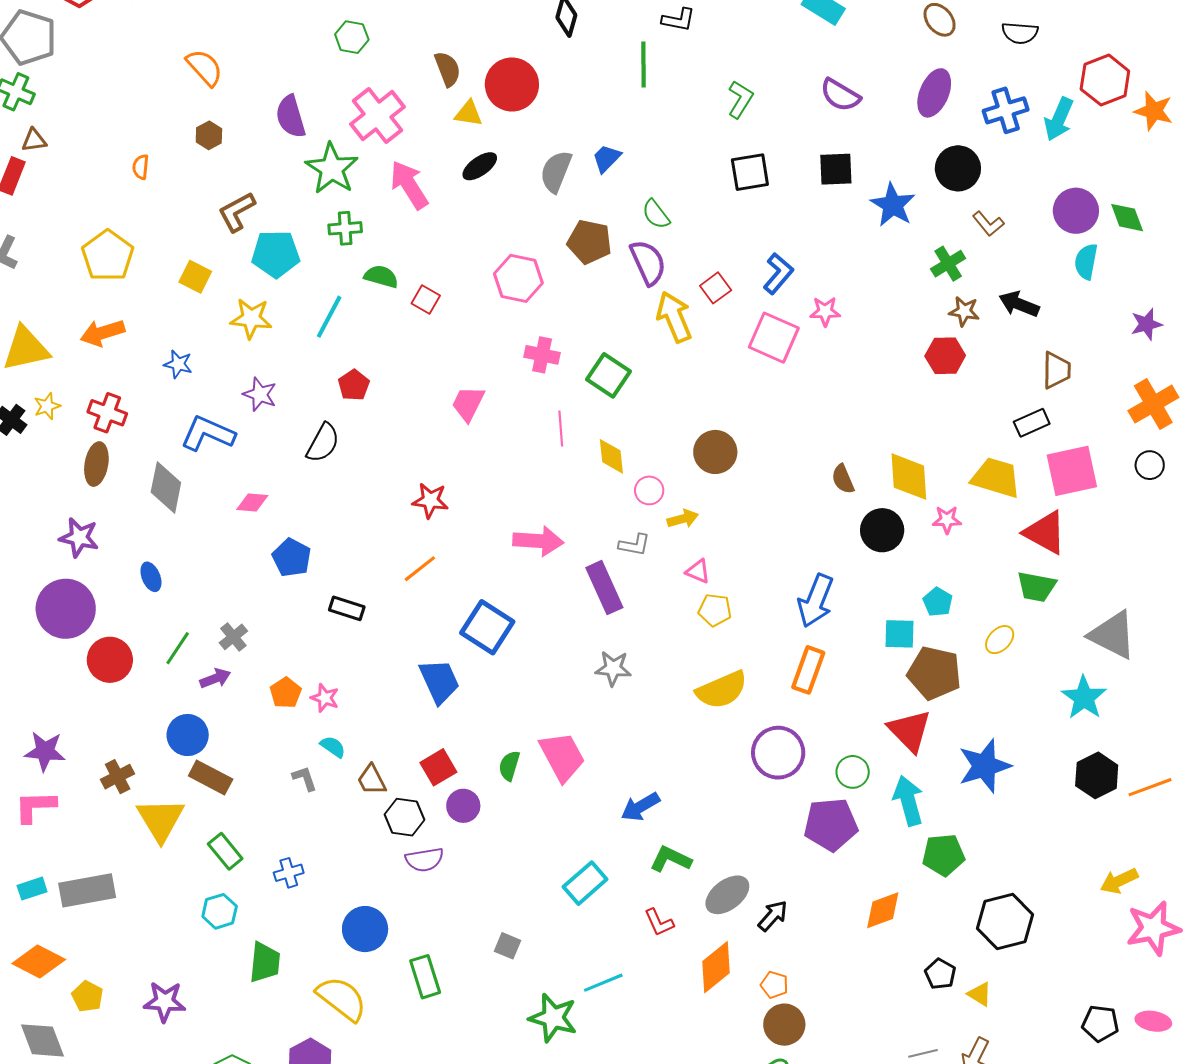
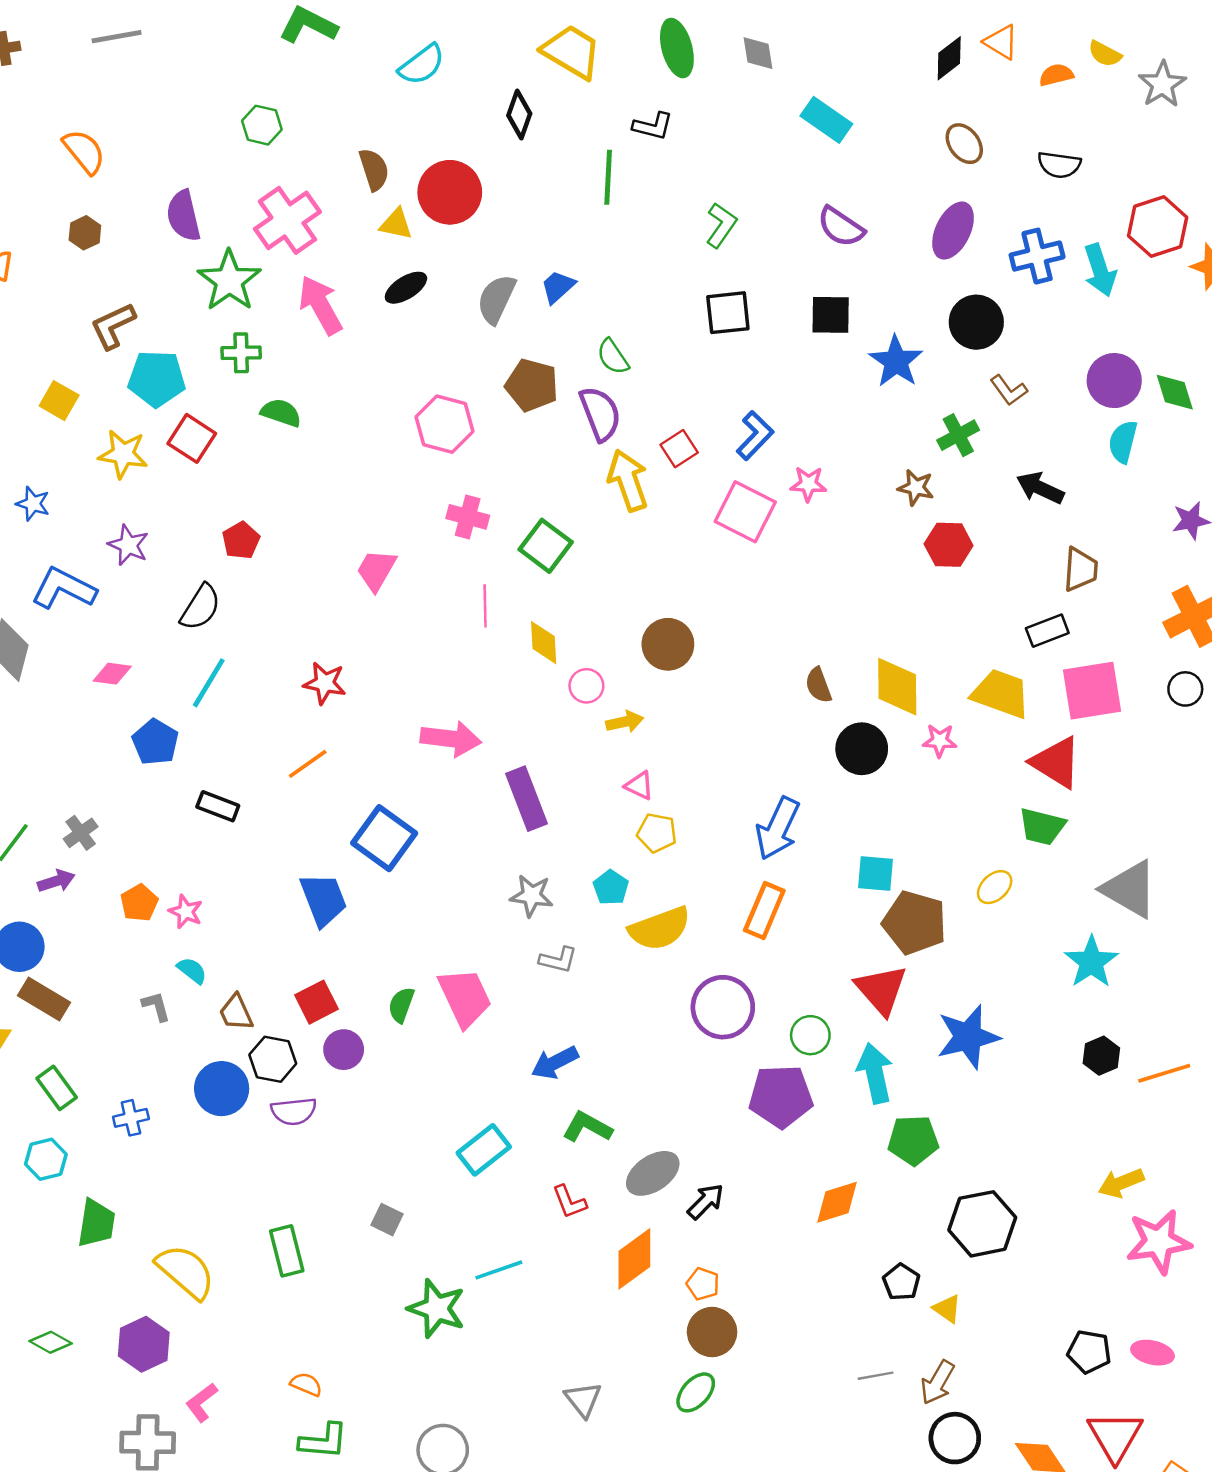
cyan arrow: (1059, 119) -> (1100, 270), turned -45
red square: (426, 300) -> (192, 438), moved, size x1.4
brown star: (964, 311) -> (916, 488), moved
cyan line: (329, 317) -> (209, 683), moved
gray L-shape: (634, 545) -> (558, 960), moved
cyan pentagon: (938, 602) -> (611, 887), moved
black hexagon: (1097, 775) -> (1101, 1056), size x0.7
blue circle: (365, 929) -> (222, 1089), moved

